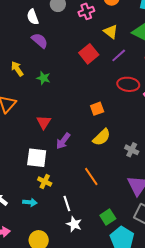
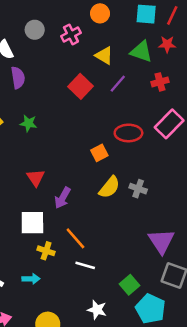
purple semicircle: (40, 41) -> (18, 78), turned 48
red ellipse: (128, 84) -> (128, 133), moved
gray cross: (132, 150) -> (138, 189), moved
orange line: (91, 176) -> (75, 238), moved
white line: (67, 203) -> (85, 265), moved, turned -49
white star: (74, 224) -> (97, 310), moved

